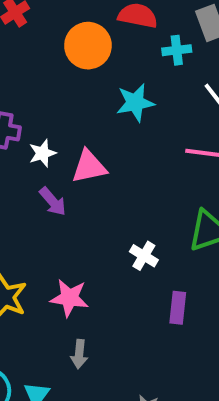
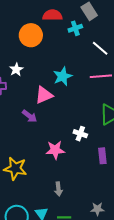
cyan star: (135, 103) -> (63, 76), moved
white star: (42, 153) -> (16, 69), moved
pink star: (69, 298) -> (55, 150), moved

